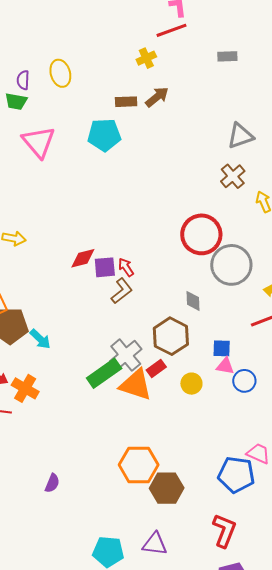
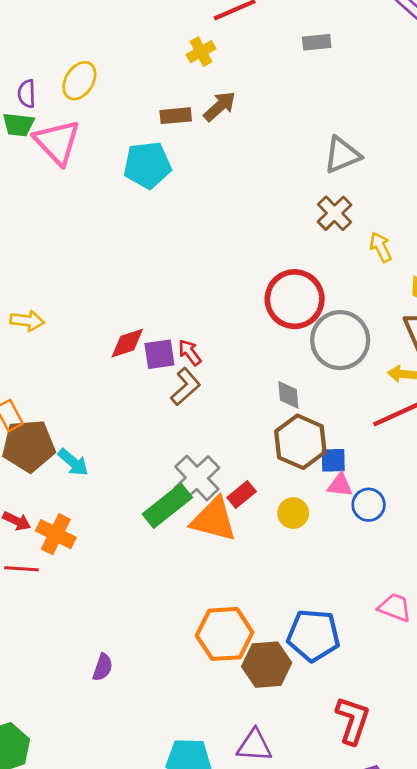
yellow ellipse: (60, 73) -> (79, 81), turned 52
pink triangle: (39, 142) -> (57, 142), moved
brown hexagon: (171, 336) -> (300, 442), moved
blue pentagon: (236, 475) -> (314, 635), moved

